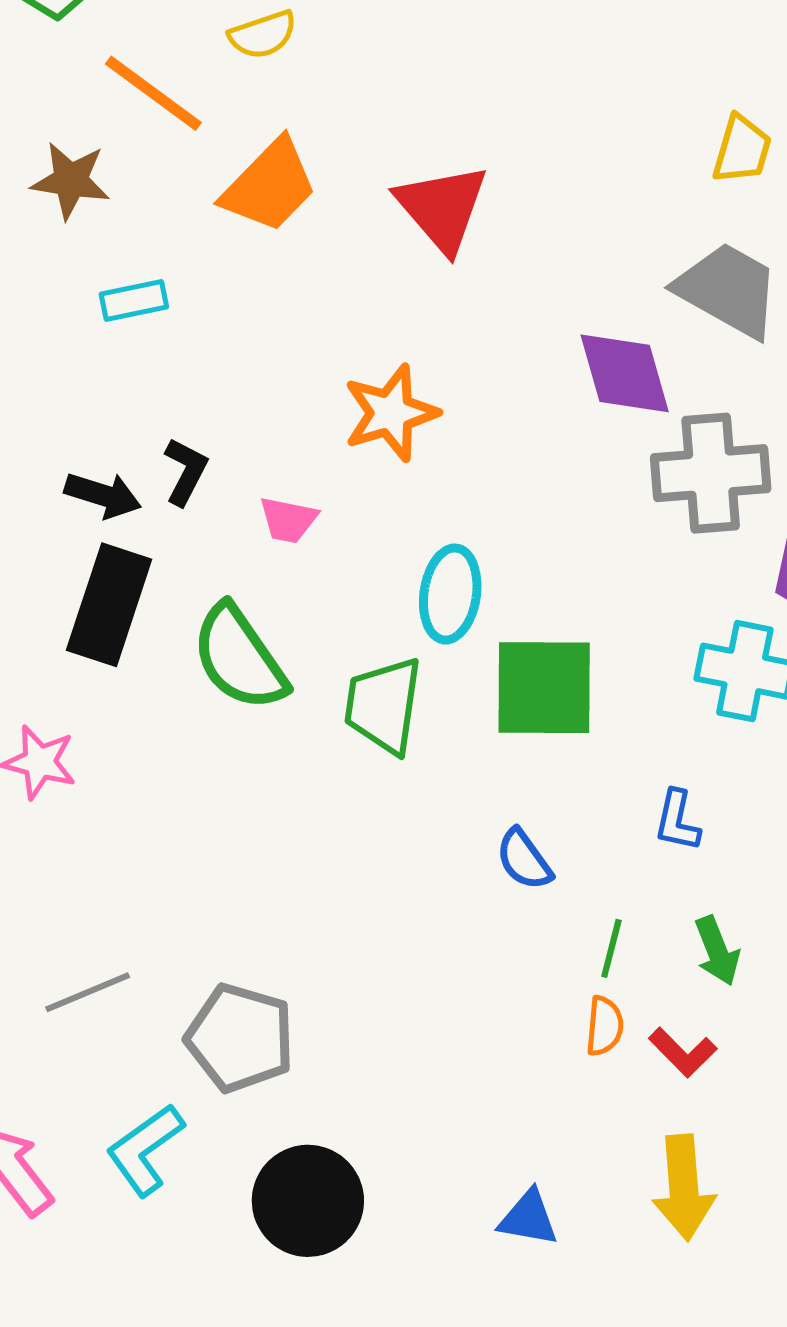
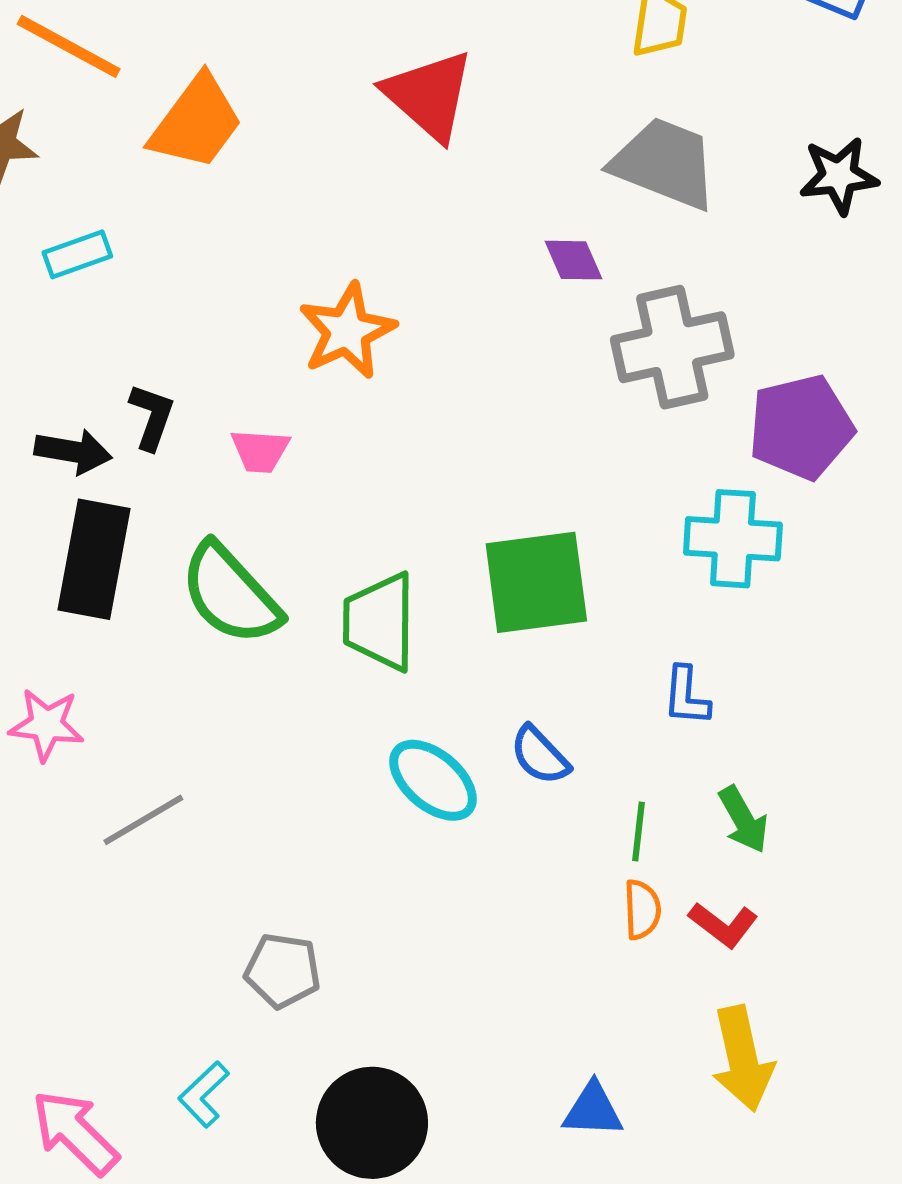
red triangle: (442, 208) -> (429, 95), moved
purple diamond: (625, 373) -> (573, 260), size x0.6
cyan ellipse: (450, 594) -> (433, 780), moved, turned -50
gray line: (88, 992) -> (143, 820), moved
gray pentagon: (240, 1038) -> (283, 971), size x0.7
cyan L-shape: (145, 1150) -> (204, 1094), size x0.7

